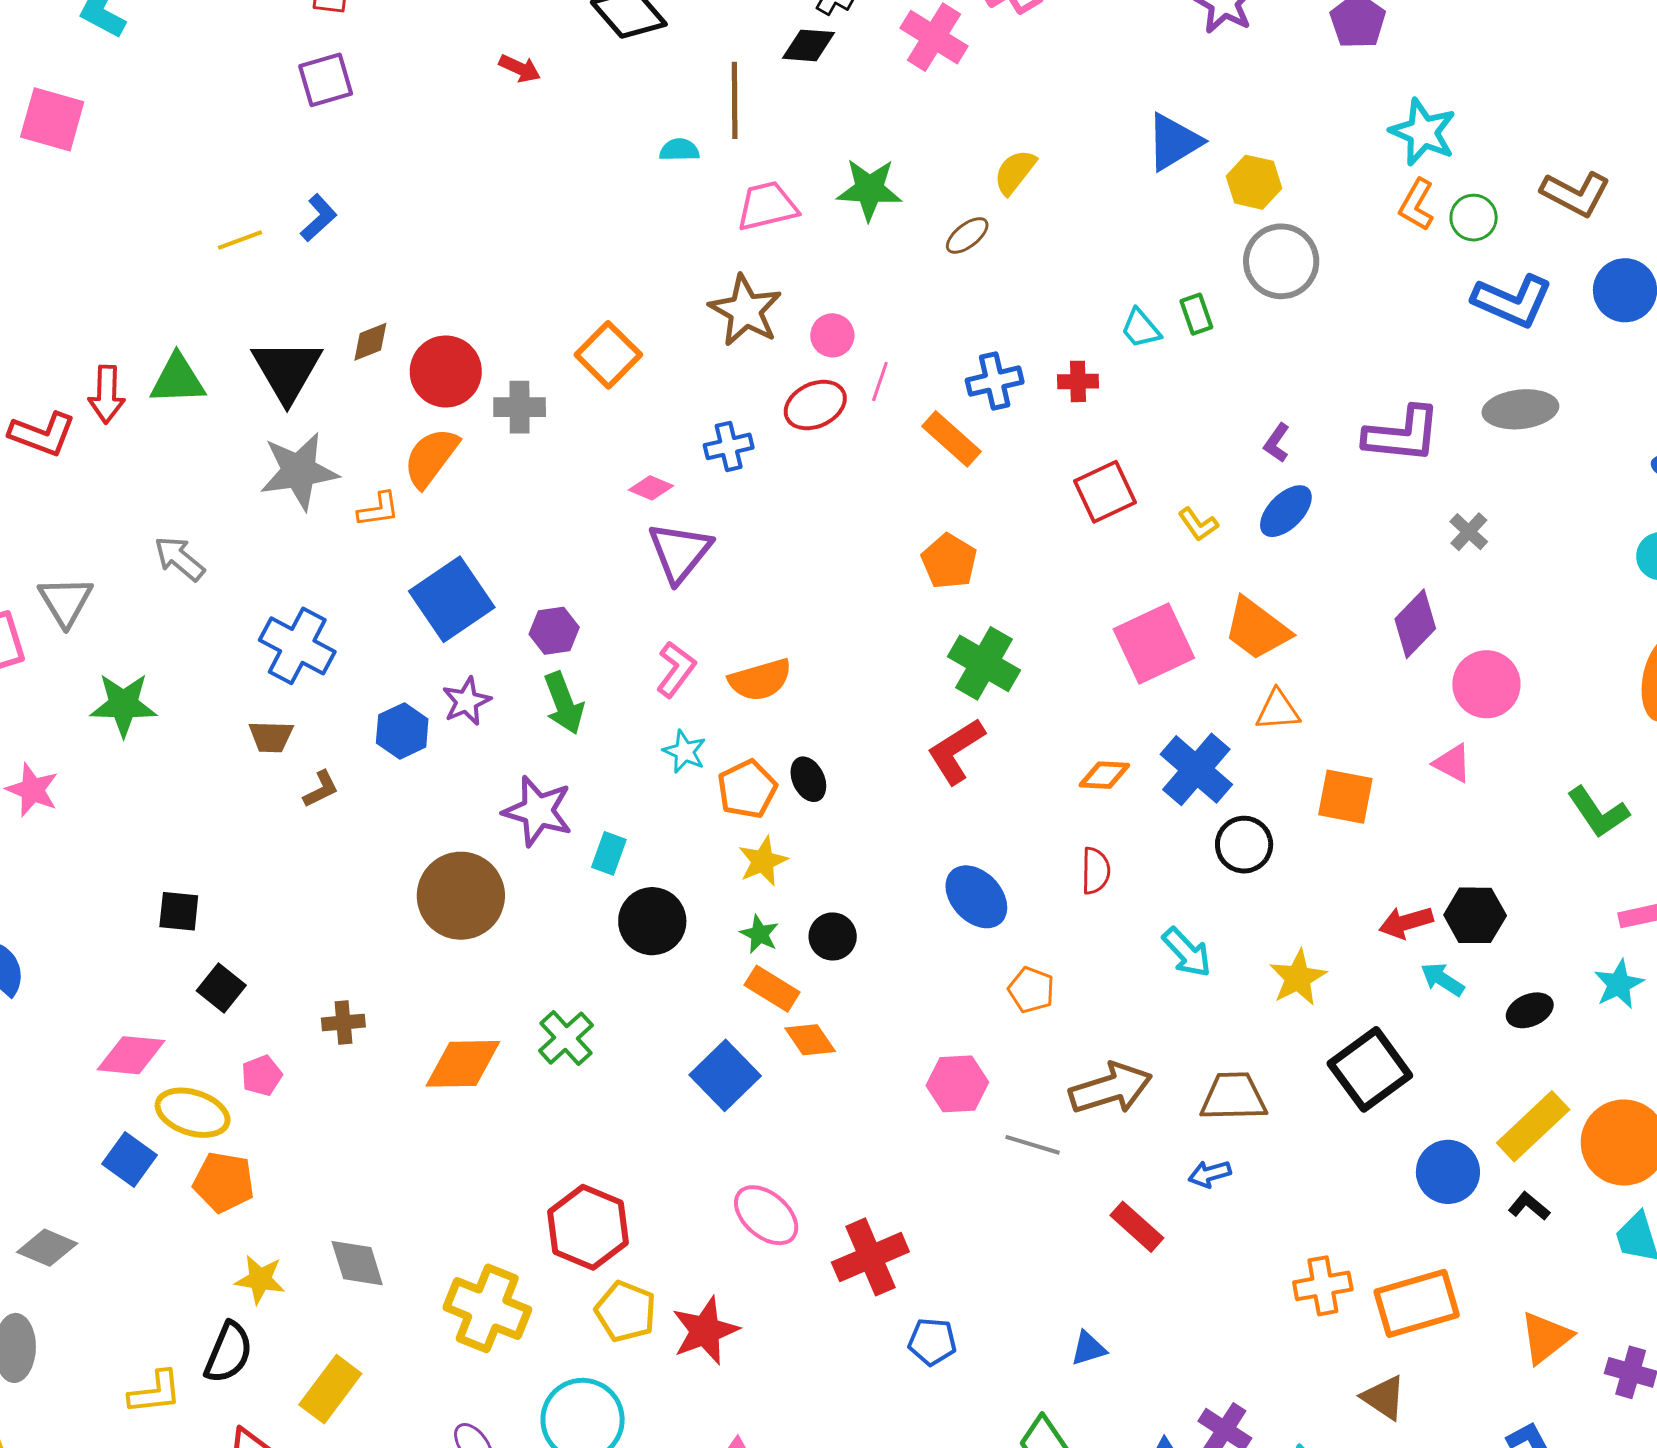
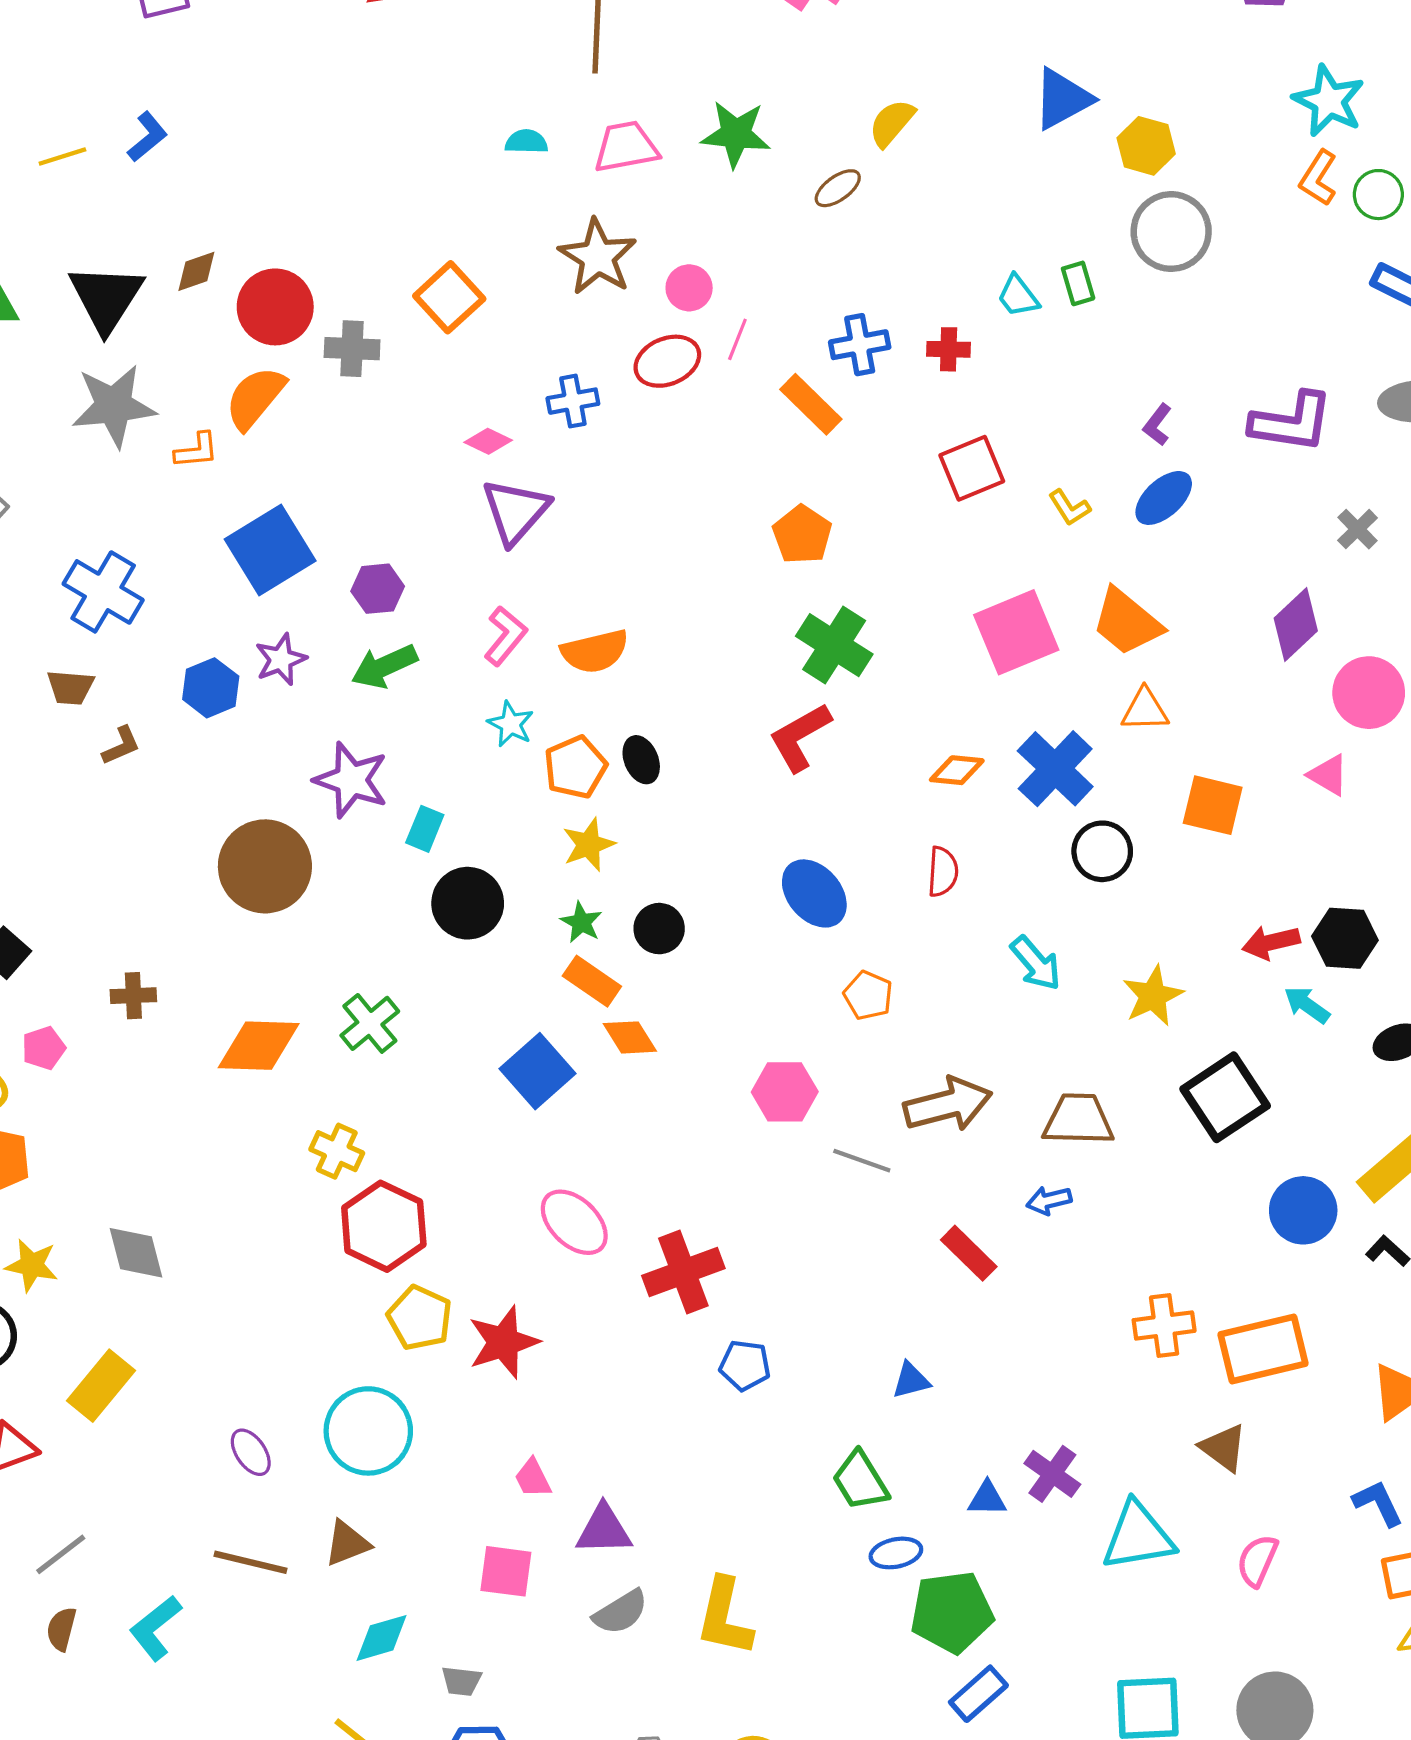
cyan semicircle: (679, 150) -> (526, 142), moved
green arrow: (564, 703) -> (384, 666), turned 84
yellow cross: (487, 1308) -> (337, 1151), moved, size x0.6

